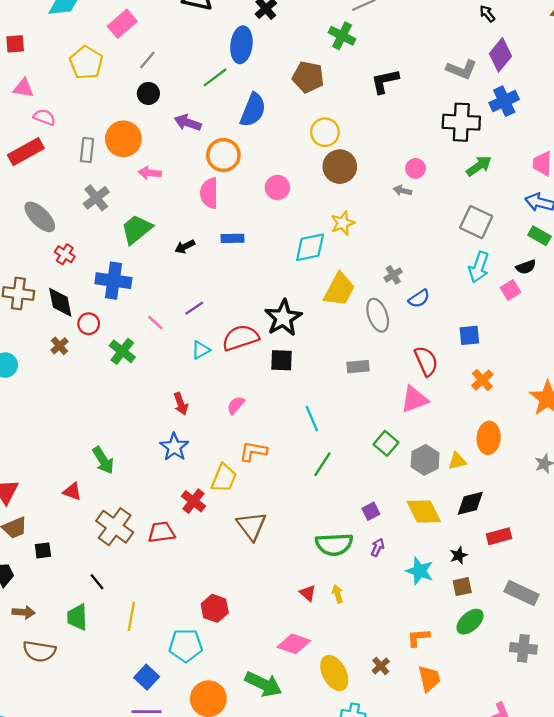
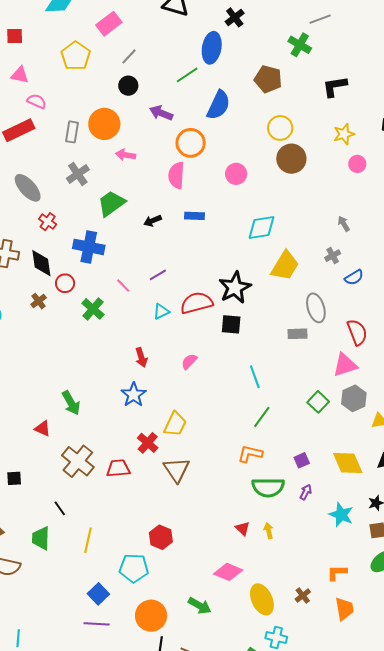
gray arrow: (403, 191) -> (344, 224), moved, turned 42
yellow star: (343, 223) -> (344, 134), moved
gray ellipse: (378, 315) -> (316, 308), moved
orange L-shape: (253, 451) -> (250, 454), moved
gray hexagon: (425, 460) -> (354, 398), moved
brown triangle: (251, 526) -> (177, 470), moved
green arrow: (263, 684) -> (200, 606), size x0.7

